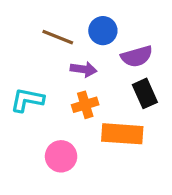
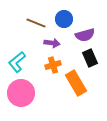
cyan L-shape: (27, 100) -> (17, 62), turned -50
orange rectangle: (122, 134) -> (76, 83), turned 55
pink circle: (61, 156) -> (21, 93), moved, size x1.4

